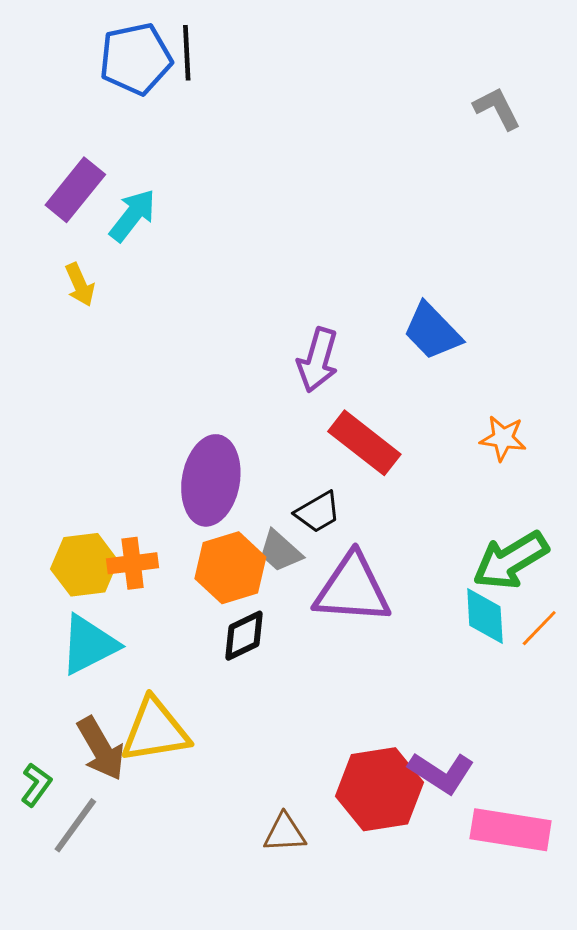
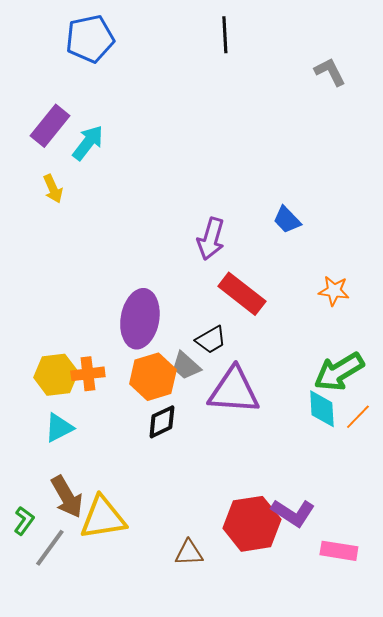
black line: (187, 53) -> (225, 35), moved
blue trapezoid: (432, 331) -> (287, 220), size x0.7
cyan triangle: (89, 645) -> (59, 428), size x0.7
yellow triangle: (155, 730) -> (103, 518), moved
pink rectangle: (511, 830) -> (339, 551), size x0.7

